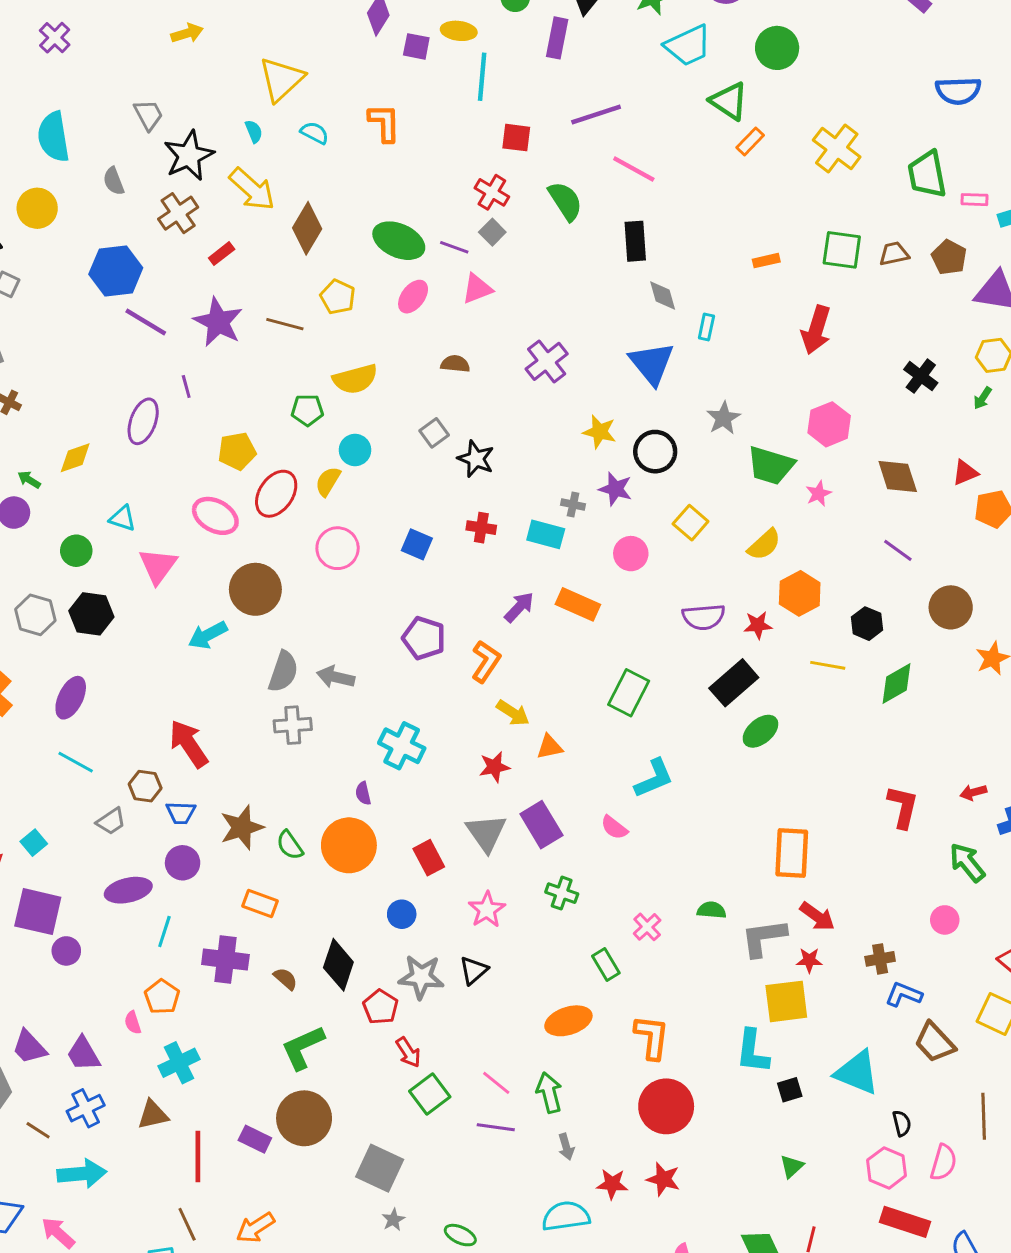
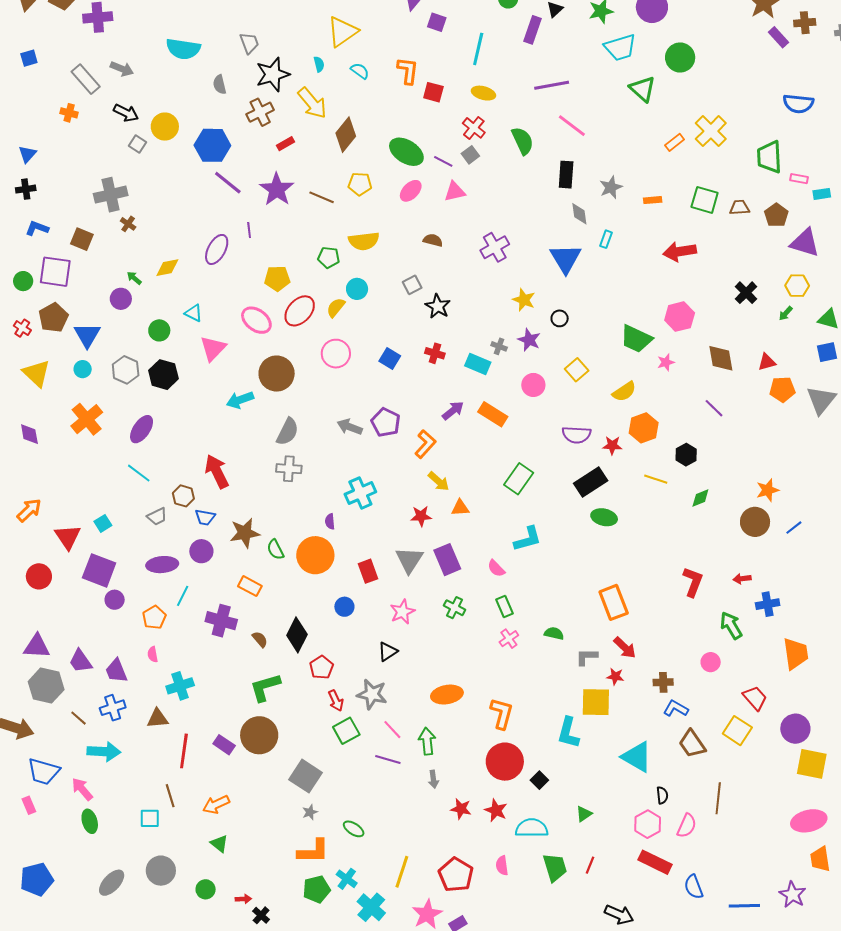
yellow ellipse: (459, 31) -> (483, 93), moved
cyan semicircle: (54, 137) -> (183, 49), turned -80
red square: (516, 138) -> (433, 92), moved
orange rectangle: (750, 141) -> (675, 142), moved
yellow circle: (37, 208) -> (165, 127), moved
yellow pentagon: (338, 297) -> (360, 184), turned -30
red arrow: (816, 330) -> (680, 252), turned 56
gray star: (724, 418) -> (611, 187), moved
black circle: (655, 452) -> (560, 318), size x0.6
brown circle: (951, 607) -> (755, 522), moved
gray arrow: (336, 677) -> (350, 427), moved
green diamond: (896, 684) -> (700, 498), size x0.7
green ellipse: (760, 731) -> (604, 517), turned 45
cyan cross: (402, 746) -> (360, 493), turned 32
orange rectangle: (792, 853) -> (614, 602), turned -32
gray L-shape: (764, 938) -> (587, 657), size x0.7
green rectangle: (606, 965) -> (504, 607), moved
gray star: (421, 977) -> (372, 694), moved
orange pentagon: (162, 997) -> (154, 617), moved
black square: (790, 1090) -> (539, 780), moved, turned -36
cyan semicircle: (566, 1216) -> (532, 828), moved

